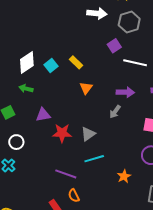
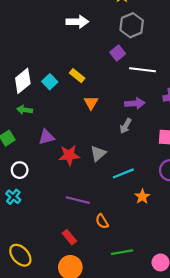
white arrow: (97, 13) -> (77, 22), moved
cyan line: (94, 159) -> (123, 173), moved
orange semicircle: (74, 196) -> (102, 221), moved

